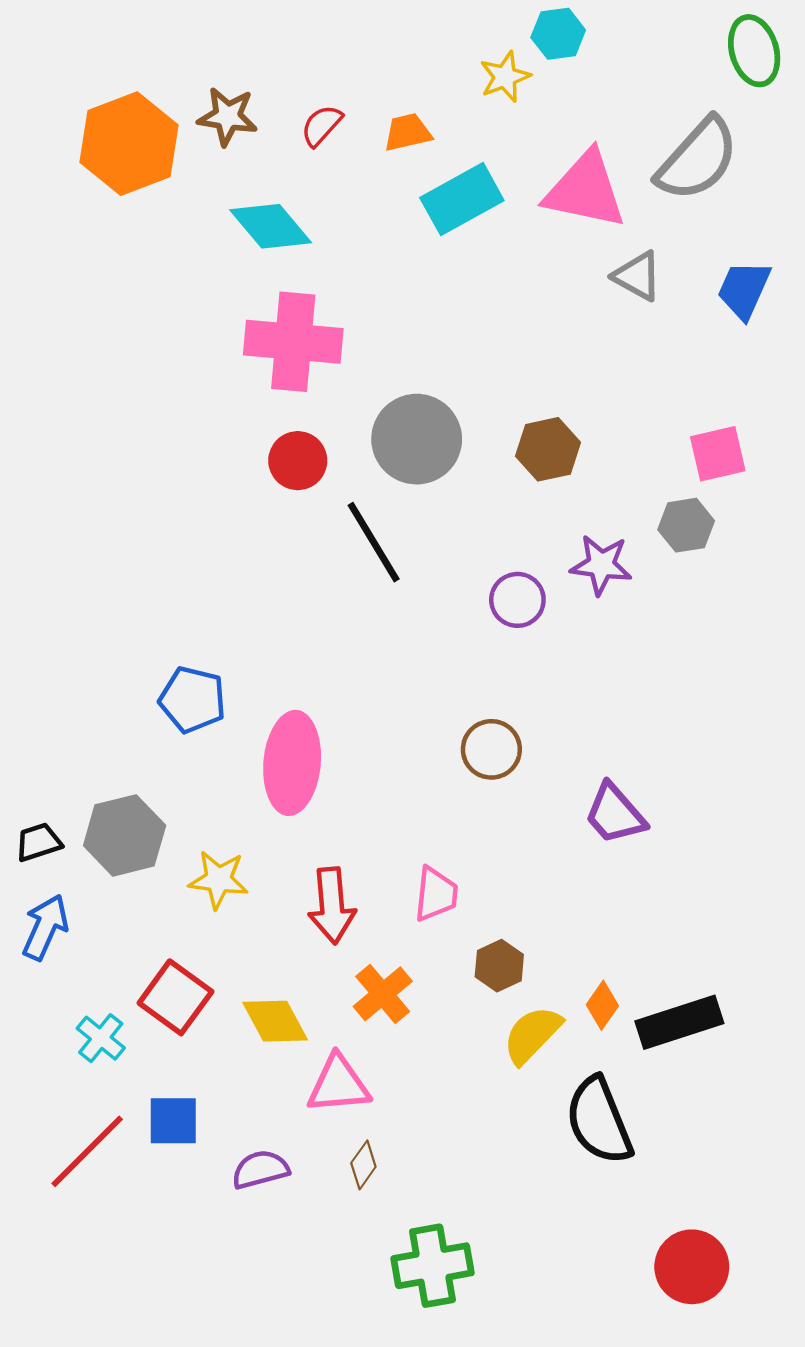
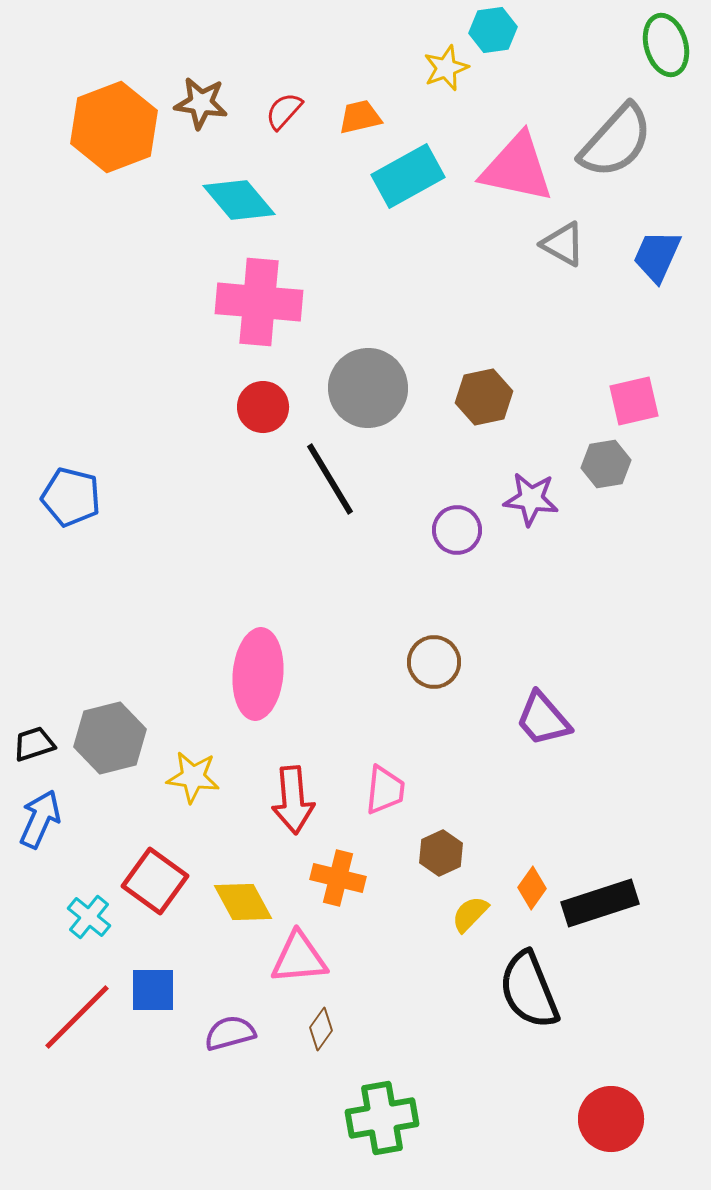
blue pentagon: (192, 700) -> (71, 497), moved
orange cross: (383, 994) -> (338, 878), turned -36
yellow semicircle: (532, 1035) -> (470, 914), size x0.7

